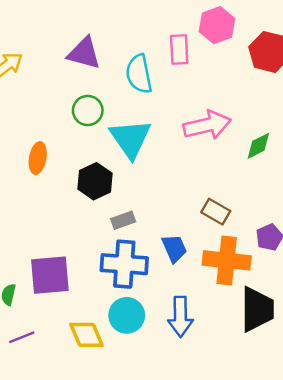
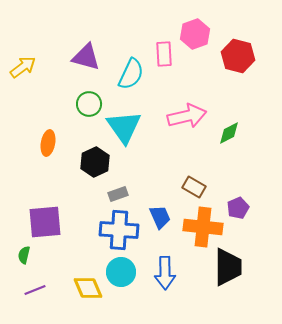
cyan semicircle: (139, 74) -> (131, 74), turned -144
purple square: (50, 275) -> (45, 222), moved

